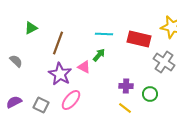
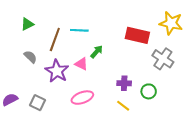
cyan line: (104, 34) -> (79, 30), moved
gray semicircle: (16, 61) -> (30, 57), moved
pink ellipse: (71, 100) -> (82, 98), moved, turned 30

